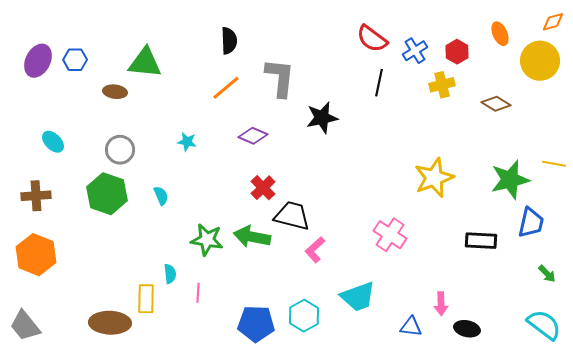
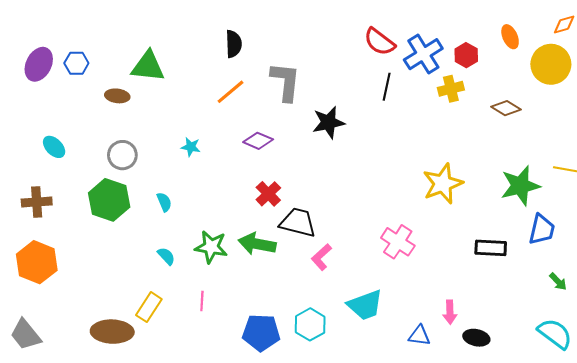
blue cross: (415, 51) -> (423, 54), size x1.5
cyan semicircle: (170, 274) -> (166, 256), moved, turned -36
yellow rectangle: (146, 299) -> (149, 307), turned 32

